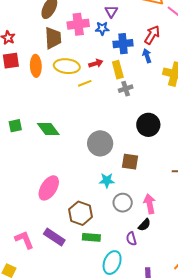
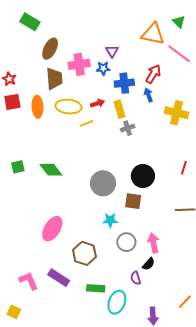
black circle: (148, 125) -> (143, 176), moved
green rectangle: (91, 237) -> (96, 288), moved

